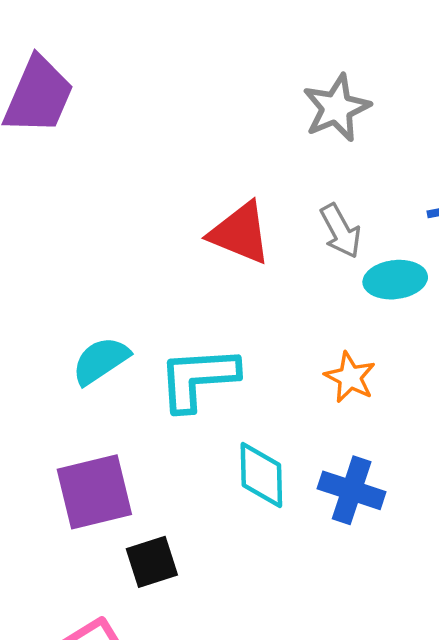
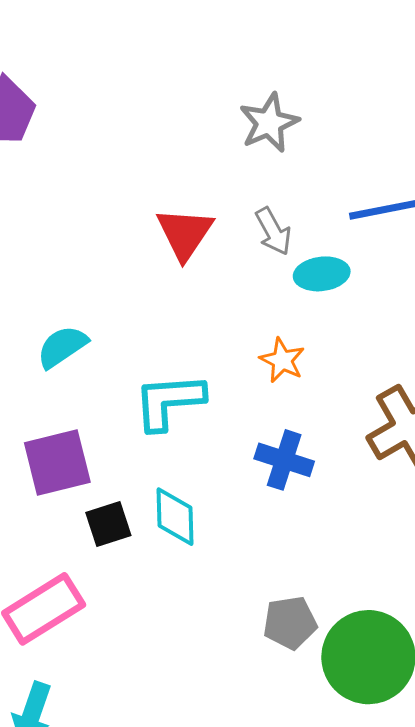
red triangle: (240, 233) -> (185, 234), turned 42
cyan L-shape: (198, 378) -> (169, 401), moved
cyan diamond: (261, 475) -> (175, 517), moved

